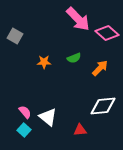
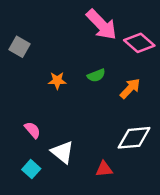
pink semicircle: (25, 112) -> (33, 130), moved

